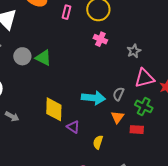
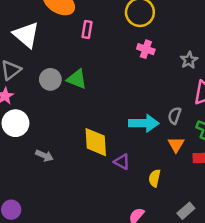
pink rectangle: (66, 12) -> (87, 29), moved

